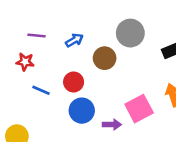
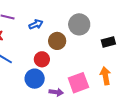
red circle: (74, 82) -> (42, 59), moved

